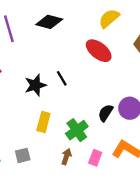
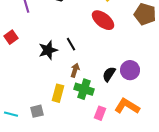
yellow rectangle: (43, 122) -> (58, 93), moved
green cross: (77, 130) -> (84, 89), turned -36
brown arrow: (66, 157) -> (75, 70), moved

